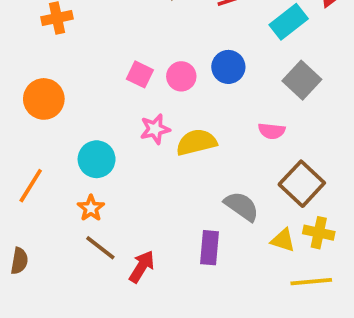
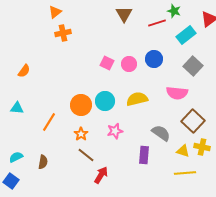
orange circle: (44, 99) -> (81, 105), moved
pink star: (155, 129) -> (115, 131), moved
pink semicircle: (272, 131) -> (177, 93), size x1.5
cyan circle: (97, 159) -> (105, 101), moved
red arrow: (142, 267) -> (101, 175), moved
yellow line: (311, 282) -> (185, 173), moved

